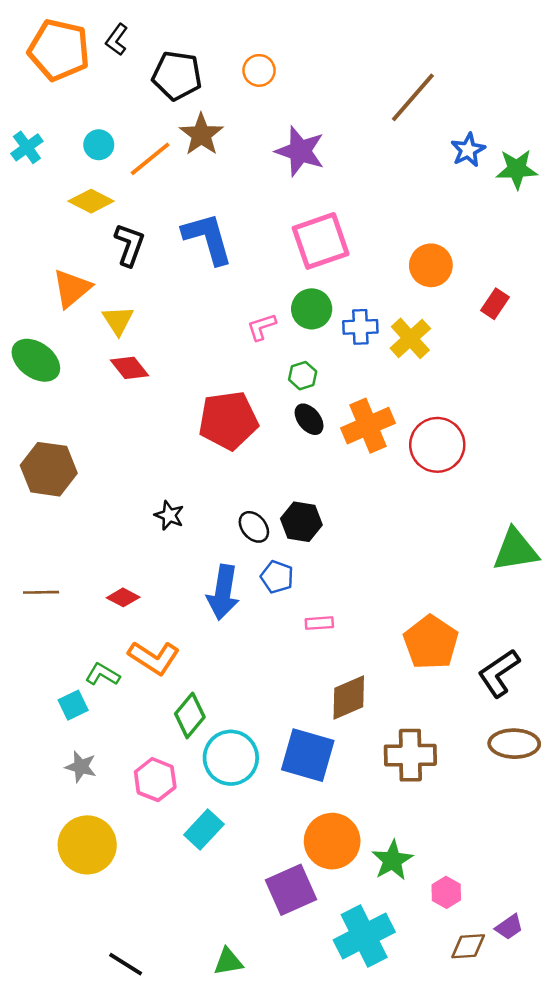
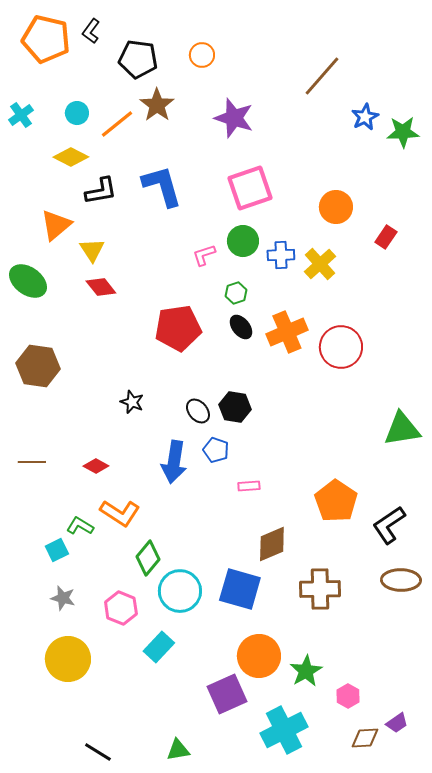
black L-shape: (130, 245) -> (101, 191), turned 60

